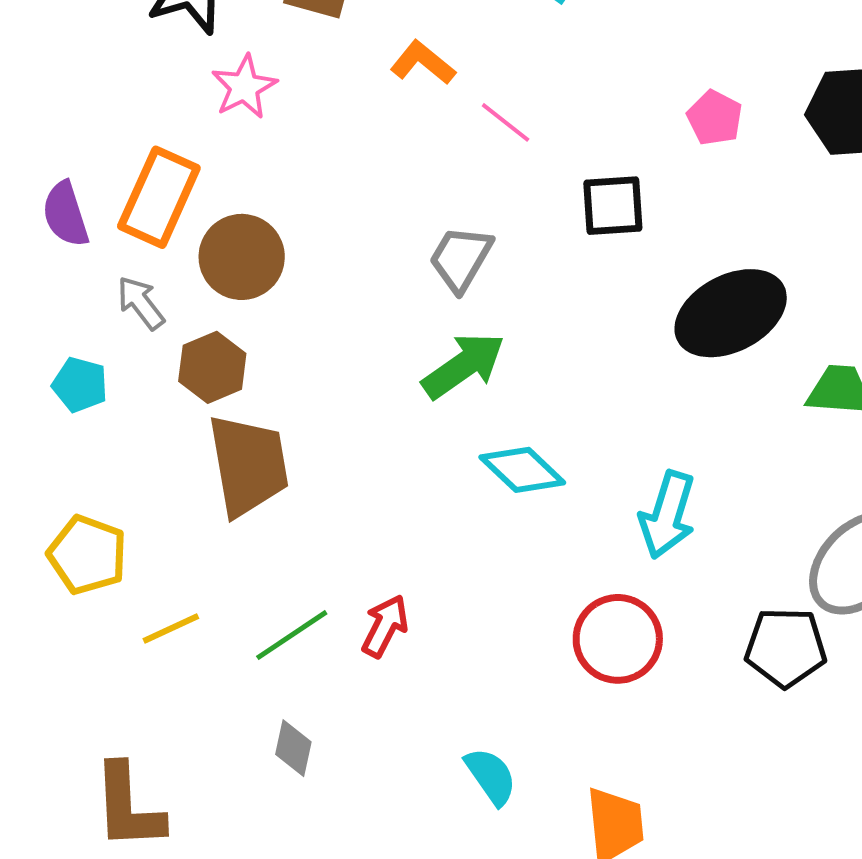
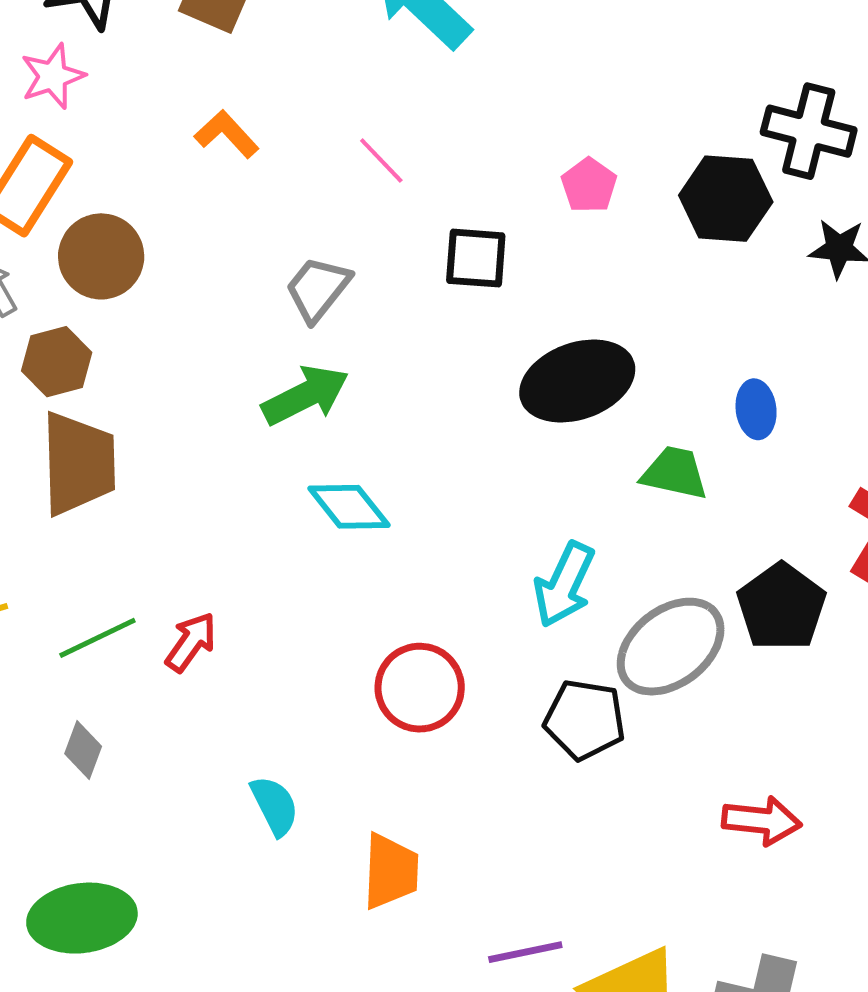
orange L-shape: (423, 63) -> (227, 134), moved
pink star: (244, 87) -> (53, 76), moved
cyan arrow: (667, 515) -> (564, 585), moved

